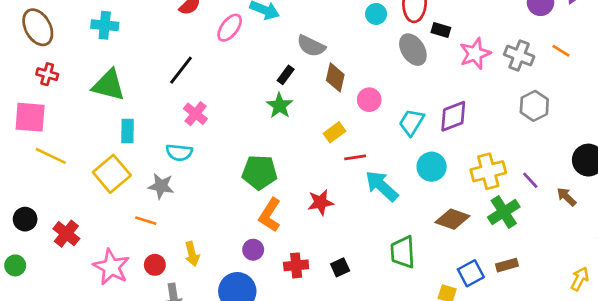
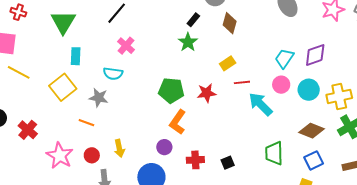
green triangle: (109, 85) -> (63, 22), turned 44
pink circle: (369, 100) -> (281, 85), moved
cyan circle: (432, 167) -> (309, 90), moved
red star: (320, 202) -> (207, 93), moved
blue square: (471, 273) -> (314, 160), moved

